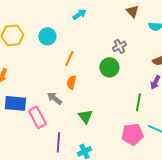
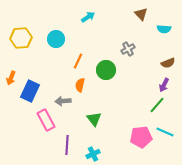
green circle: (109, 67) -> (106, 70), moved
gray arrow: (54, 98) -> (63, 101), turned -42
green line: (138, 102) -> (157, 105), moved, turned 30
blue rectangle: (15, 103) -> (30, 91), moved, turned -70

